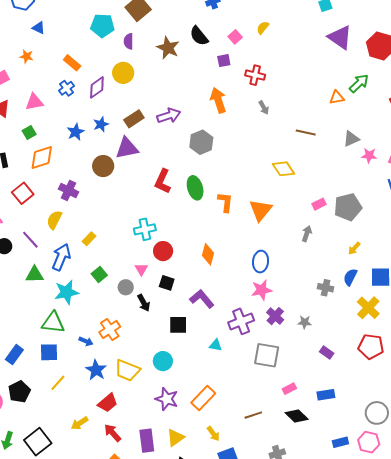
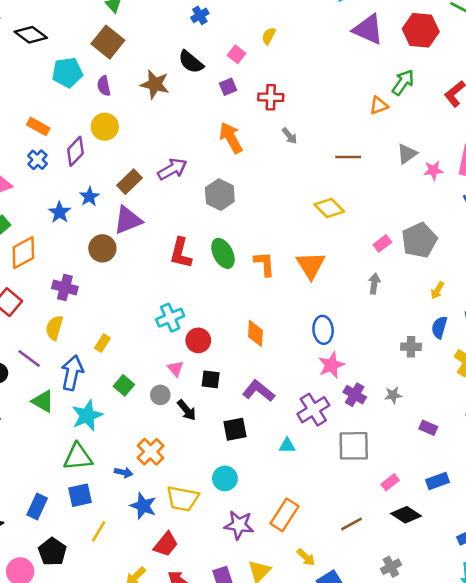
green triangle: (35, 275) -> (43, 401), turned 42

